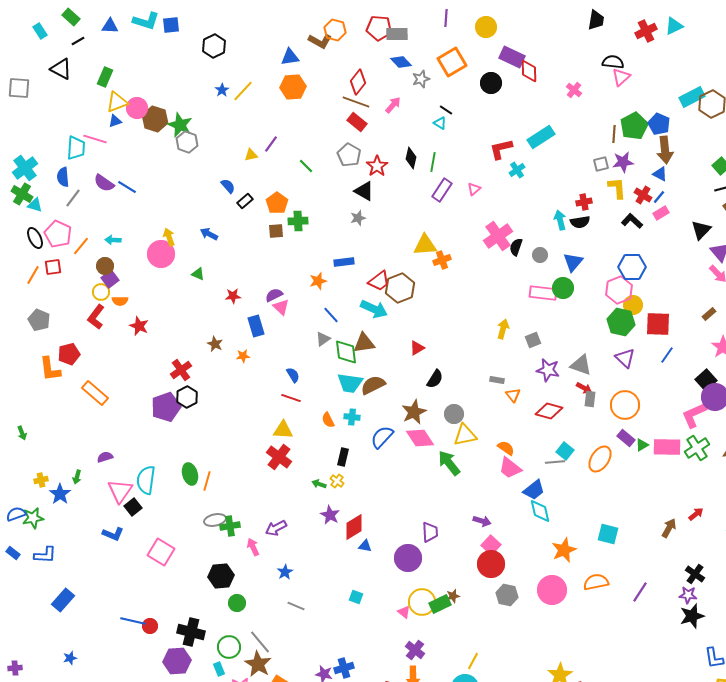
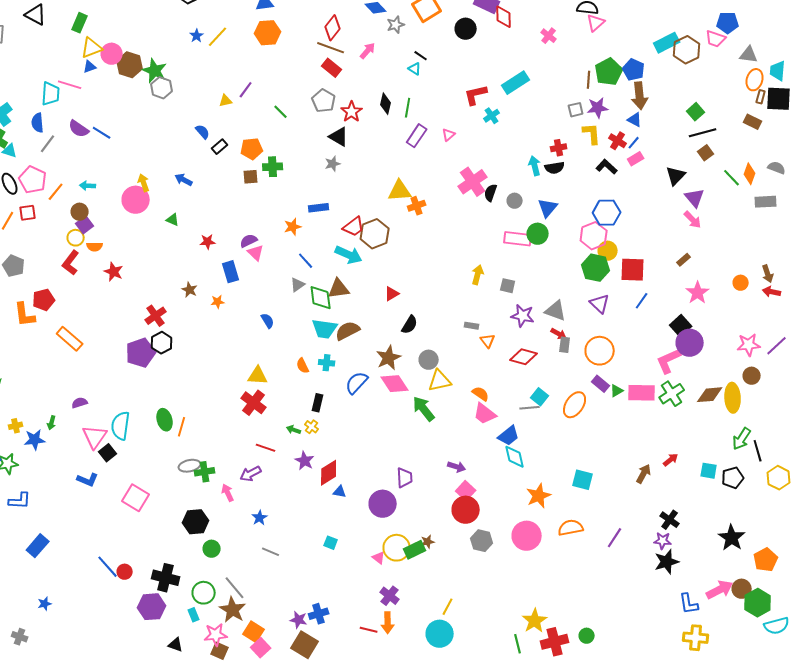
orange pentagon: (277, 203) -> (252, 149), turned 30
gray square: (533, 340) -> (508, 286), turned 35
red line: (291, 398) -> (266, 448), moved
blue star: (60, 494) -> (35, 440), turned 30
blue line: (133, 621) -> (108, 567), turned 35

